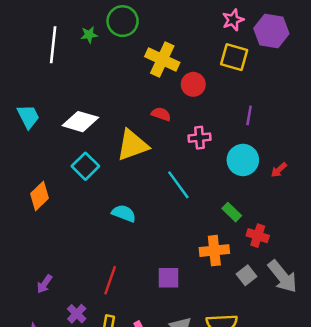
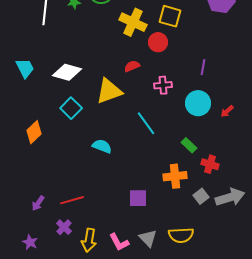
yellow square: (234, 57) -> (170, 16), moved
red semicircle: (161, 114) -> (132, 66), turned -42
gray arrow: (283, 277) -> (230, 197), turned -68
red line: (110, 280) -> (72, 200), moved, turned 55

